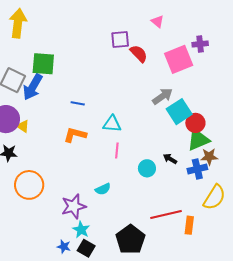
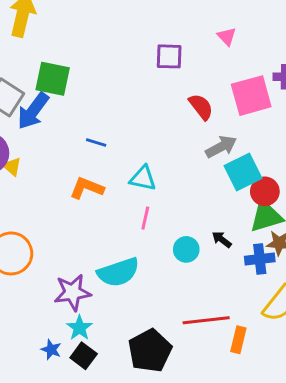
red semicircle: (139, 54) -> (201, 107), moved
cyan semicircle: (103, 189) -> (118, 272), size x1.8

